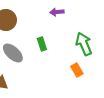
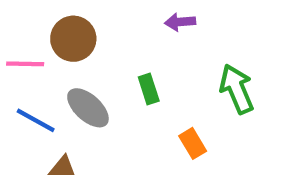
orange rectangle: (77, 70) -> (193, 143), moved

